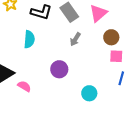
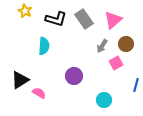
gray arrow: (75, 39) -> (102, 46), moved
pink square: (116, 56) -> (116, 63), moved, turned -32

